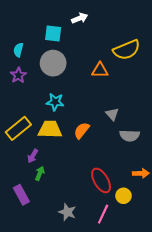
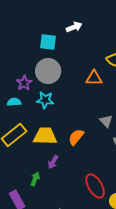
cyan semicircle: (18, 50) -> (14, 102), moved, turned 72
purple star: (18, 75) -> (24, 83), moved
cyan star: (55, 102) -> (45, 100), moved
purple arrow: (33, 156) -> (53, 162), moved

